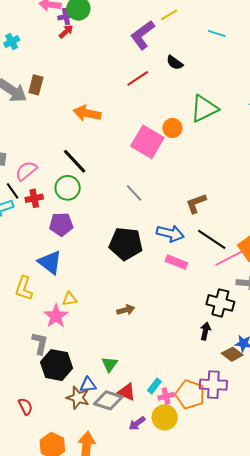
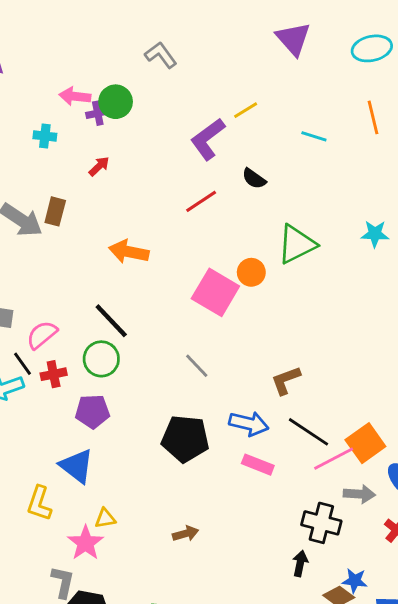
red arrow: (66, 32) -> (99, 166), moved
cyan cross: (12, 42) -> (45, 136), moved, turned 35

